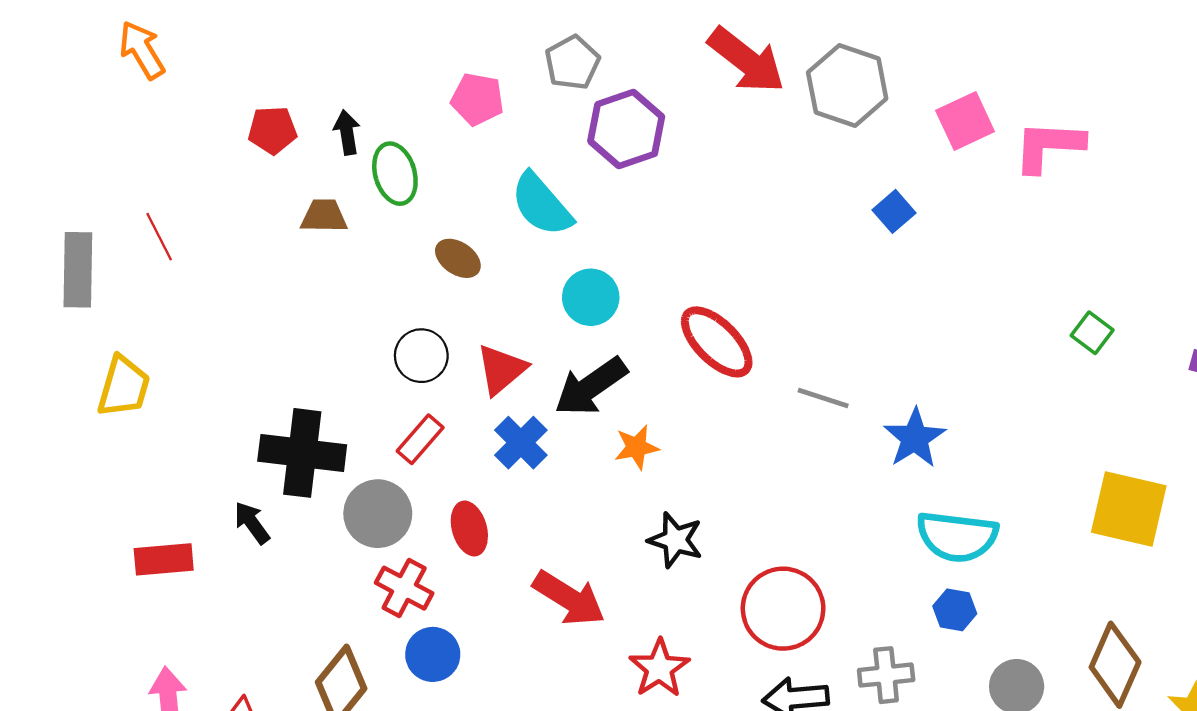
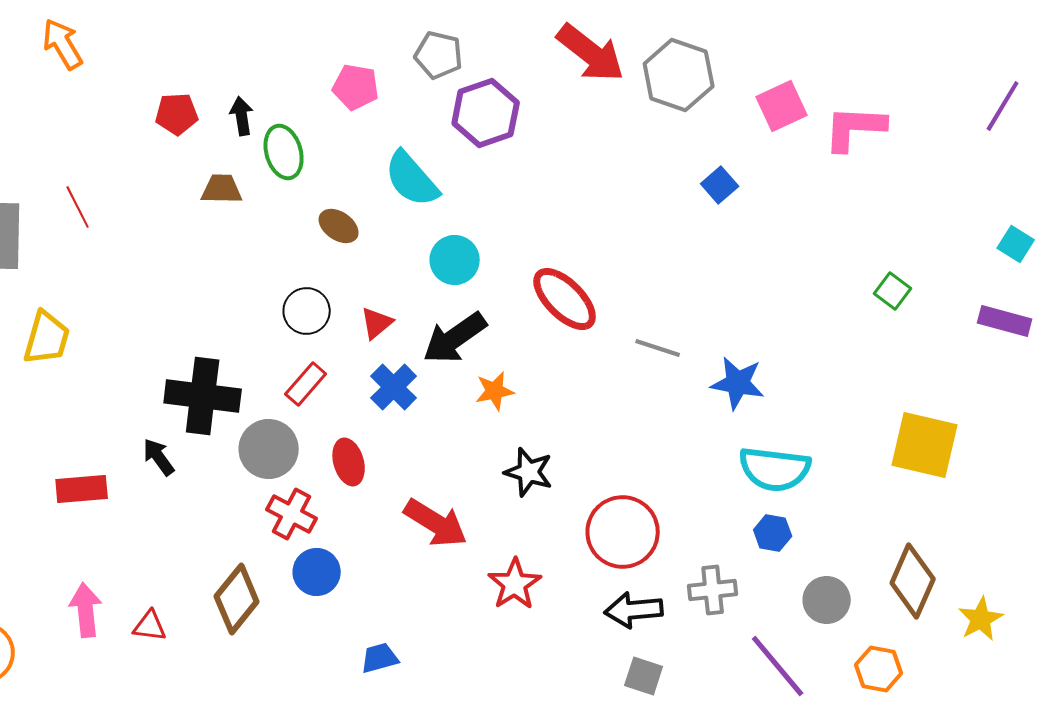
gray pentagon: (572, 63) -> (439, 55), turned -30
red triangle: (501, 369) -> (377, 323), size x0.7
blue star: (915, 438) -> (738, 383), turned -30

